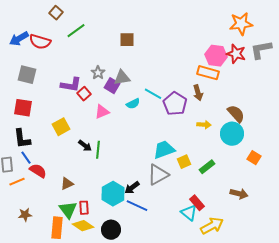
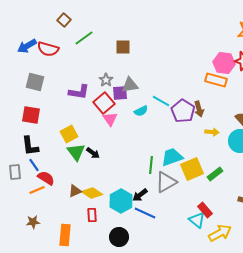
brown square: (127, 40) -> (123, 47), moved
purple square: (112, 86) -> (120, 93), turned -35
brown arrow: (198, 93) -> (199, 109), moved
red square: (84, 94) -> (104, 103), moved, size x1.5
pink triangle: (102, 112) -> (110, 119), turned -42
green line: (98, 150) -> (151, 165), moved
yellow square: (184, 162) -> (192, 169), size x1.6
orange line: (17, 182) -> (37, 190), moved
green triangle: (68, 210) -> (76, 152), moved
yellow diamond: (83, 226) -> (92, 193), moved

